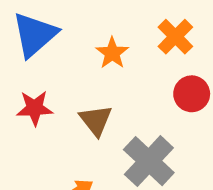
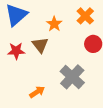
brown triangle: (96, 120) -> (40, 45), moved

